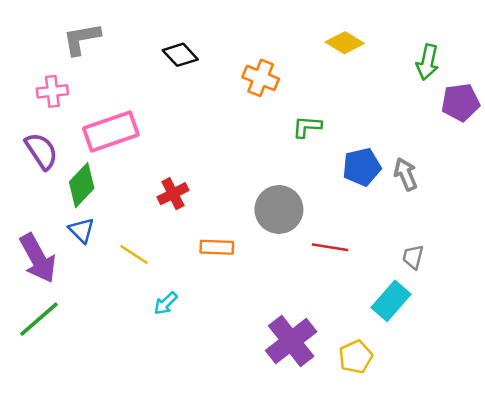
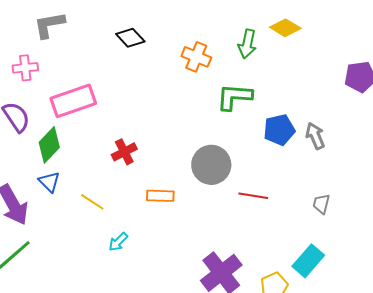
yellow diamond: (345, 43) -> (285, 28), moved
green arrow: (428, 62) -> (247, 44), moved
green L-shape: (307, 127) -> (234, 97), size x1.5
cyan rectangle: (391, 301) -> (308, 261), moved

